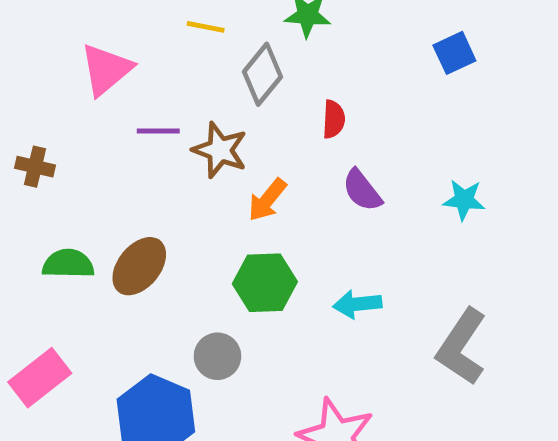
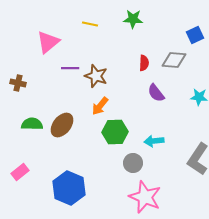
gray diamond: (263, 74) -> (174, 60), moved, turned 55
orange arrow: (267, 200) -> (100, 106), moved
gray circle: (217, 356) -> (133, 163), moved
pink rectangle: (40, 378) -> (20, 172), size x0.7

